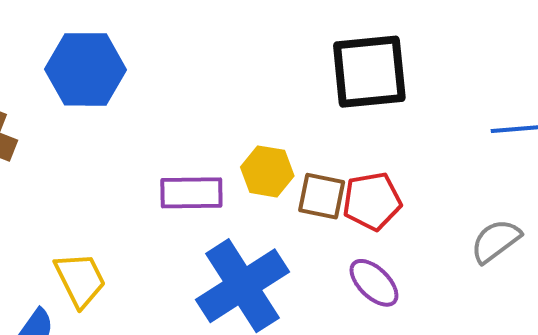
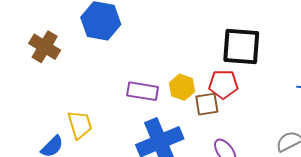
brown square: (322, 196) -> (207, 104), turned -30
red pentagon: (372, 201) -> (223, 84), moved

